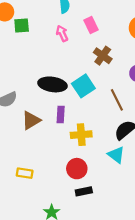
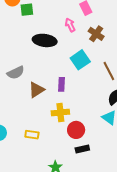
pink arrow: (62, 33) -> (70, 25), moved
black ellipse: (52, 84) -> (45, 40), moved
yellow cross: (81, 135) -> (60, 112), moved

